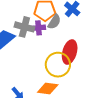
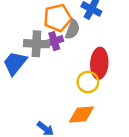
yellow circle: (58, 65) -> (88, 82), size x0.7

